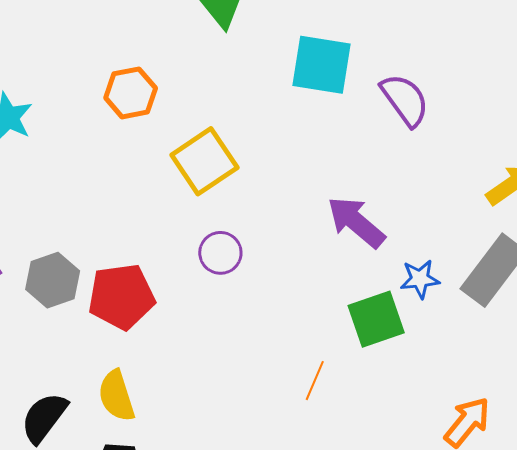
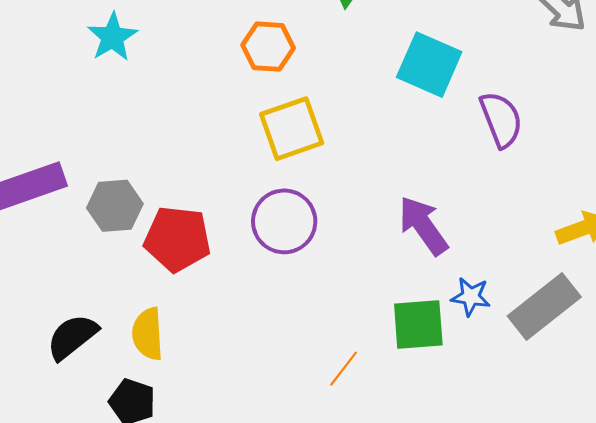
orange hexagon: (131, 93) -> (268, 47), moved
purple circle: (220, 253) -> (284, 221), size x1.5

